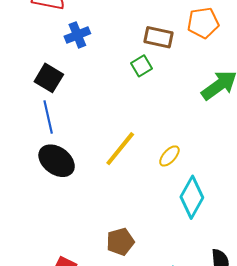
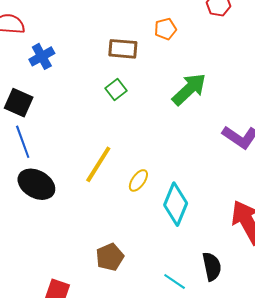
orange pentagon: (203, 23) -> (165, 29), size x0.7
green square: (141, 66) -> (116, 89), moved
yellow ellipse: (169, 156) -> (138, 180), moved

